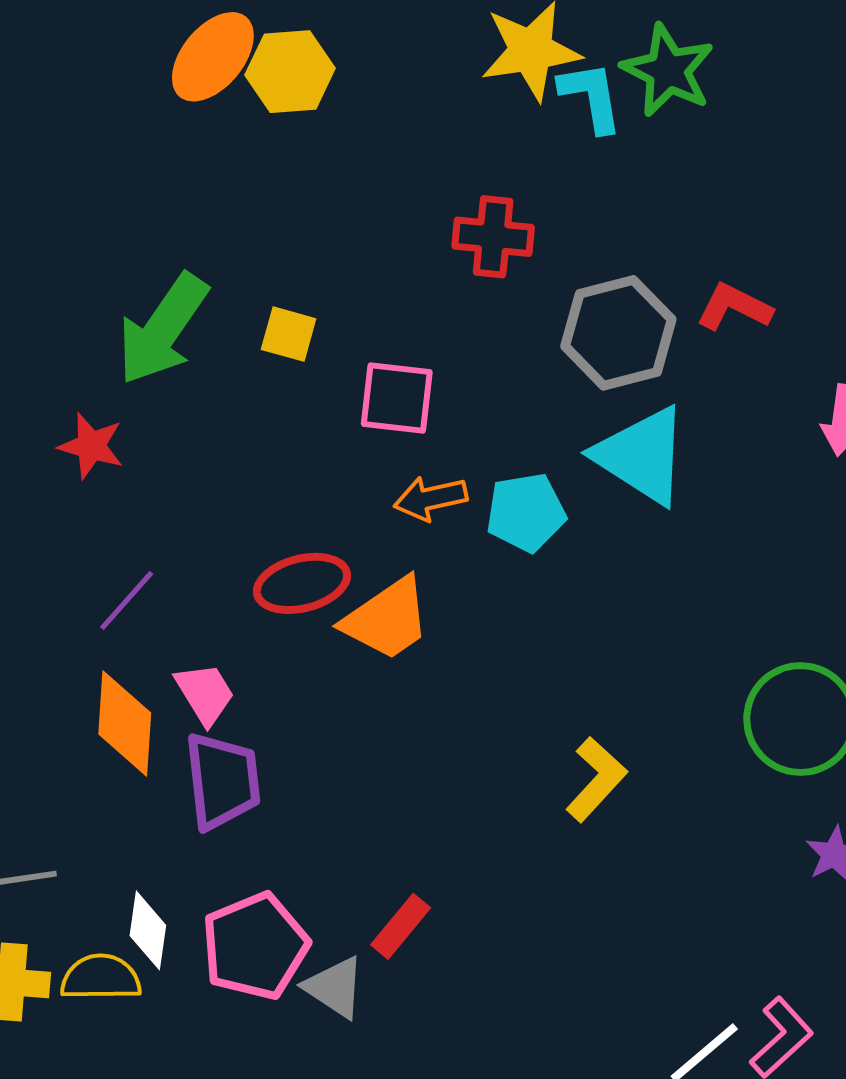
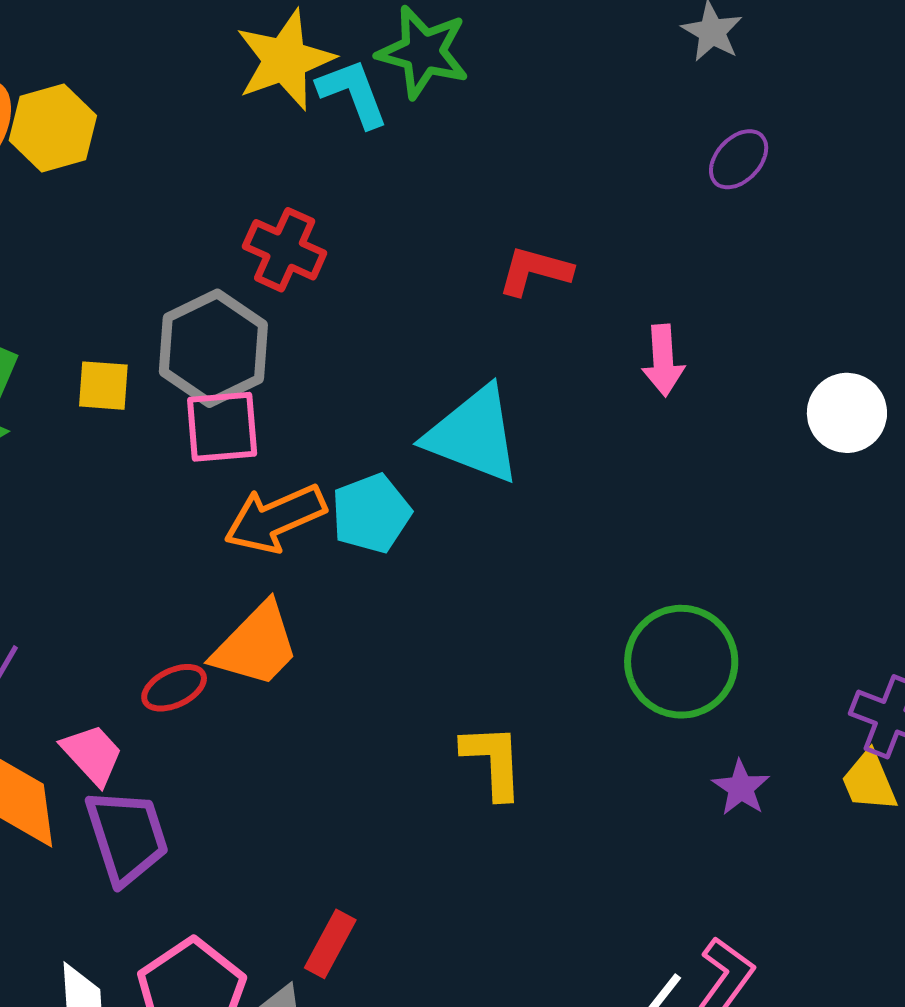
red cross: (493, 237) -> (285, 250), turned 30
gray hexagon: (618, 333) -> (213, 348), moved
orange arrow: (431, 498) -> (275, 518), size x1.4
red ellipse: (302, 583) -> (174, 688), moved, size x0.7
yellow L-shape: (596, 779) -> (493, 761), turned -34

